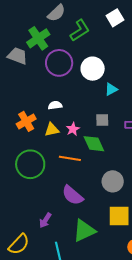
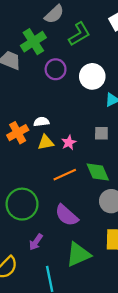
purple circle: (59, 63) -> (56, 69), size x0.7
white semicircle: (55, 105) -> (41, 122), moved
green diamond: (94, 144) -> (98, 172), moved
orange line: (70, 158) -> (65, 175), turned -35
green circle: (30, 164) -> (22, 204), moved

